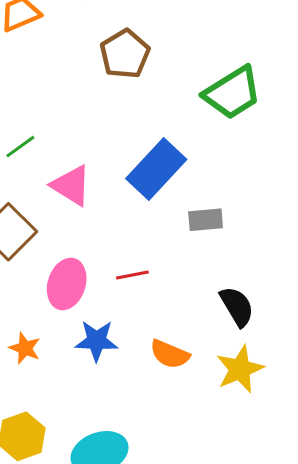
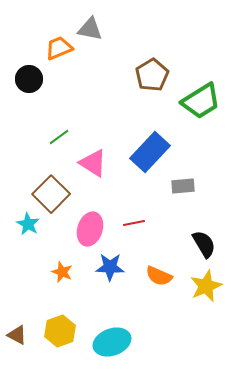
brown pentagon: (125, 54) -> (152, 75), moved

